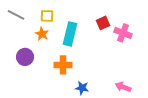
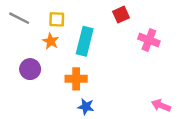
red square: (103, 23) -> (121, 15), moved
pink arrow: (123, 87) -> (161, 105), moved
blue star: (82, 88) -> (86, 107), moved

